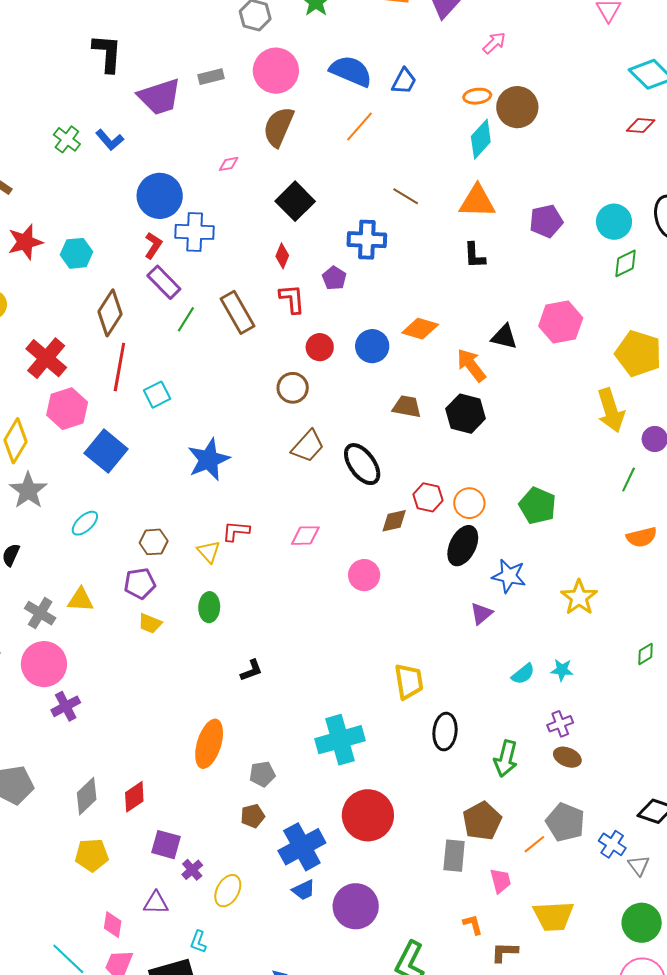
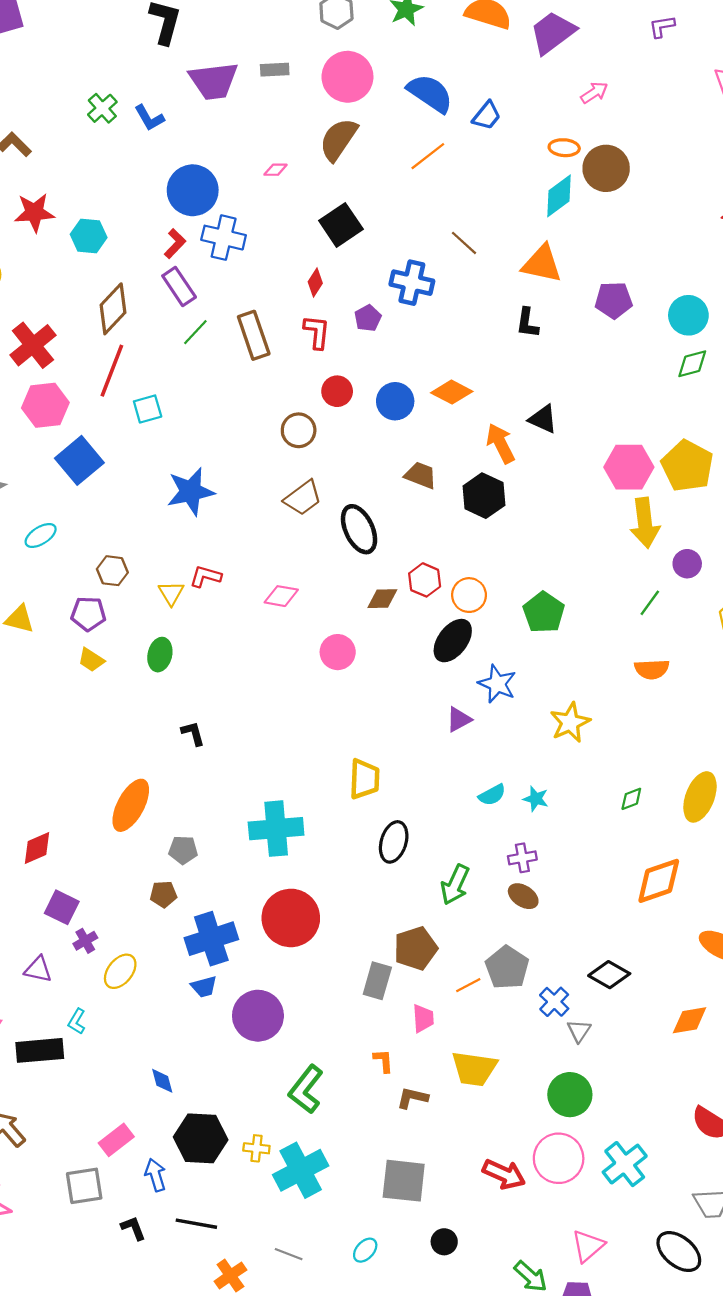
pink hexagon: (561, 322) -> (629, 467), moved
black L-shape: (251, 670) -> (193, 733), turned -95

